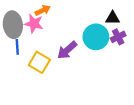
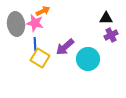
cyan circle: (96, 37) -> (88, 59), moved
blue line: (17, 47) -> (35, 44), moved

